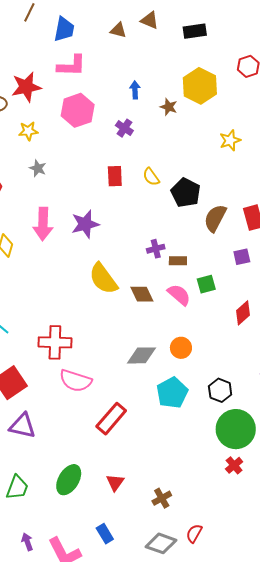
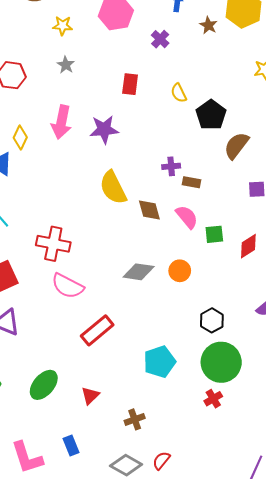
red rectangle: (115, 176) -> (130, 84), moved
green square: (206, 284) -> (214, 234), moved
cyan pentagon: (172, 393) -> (160, 362), moved

